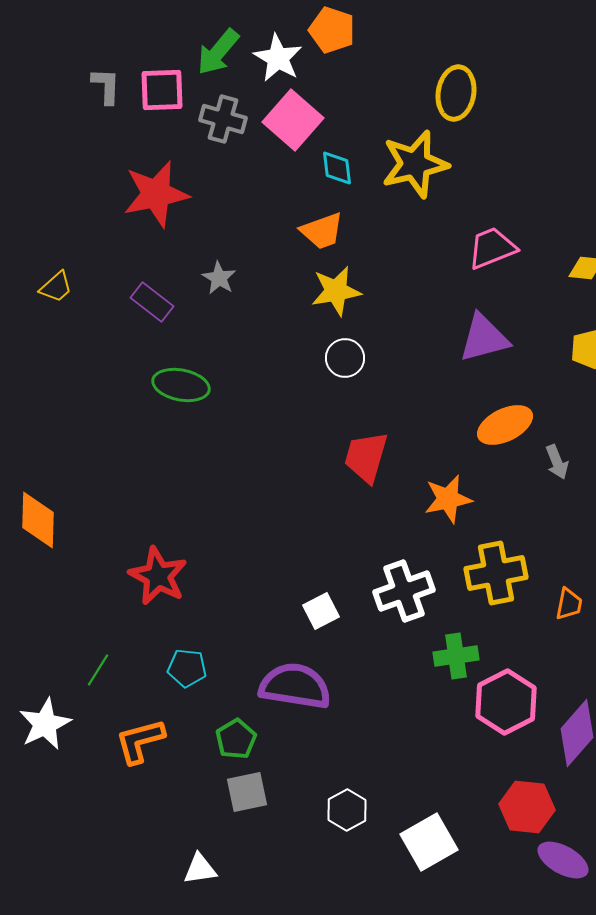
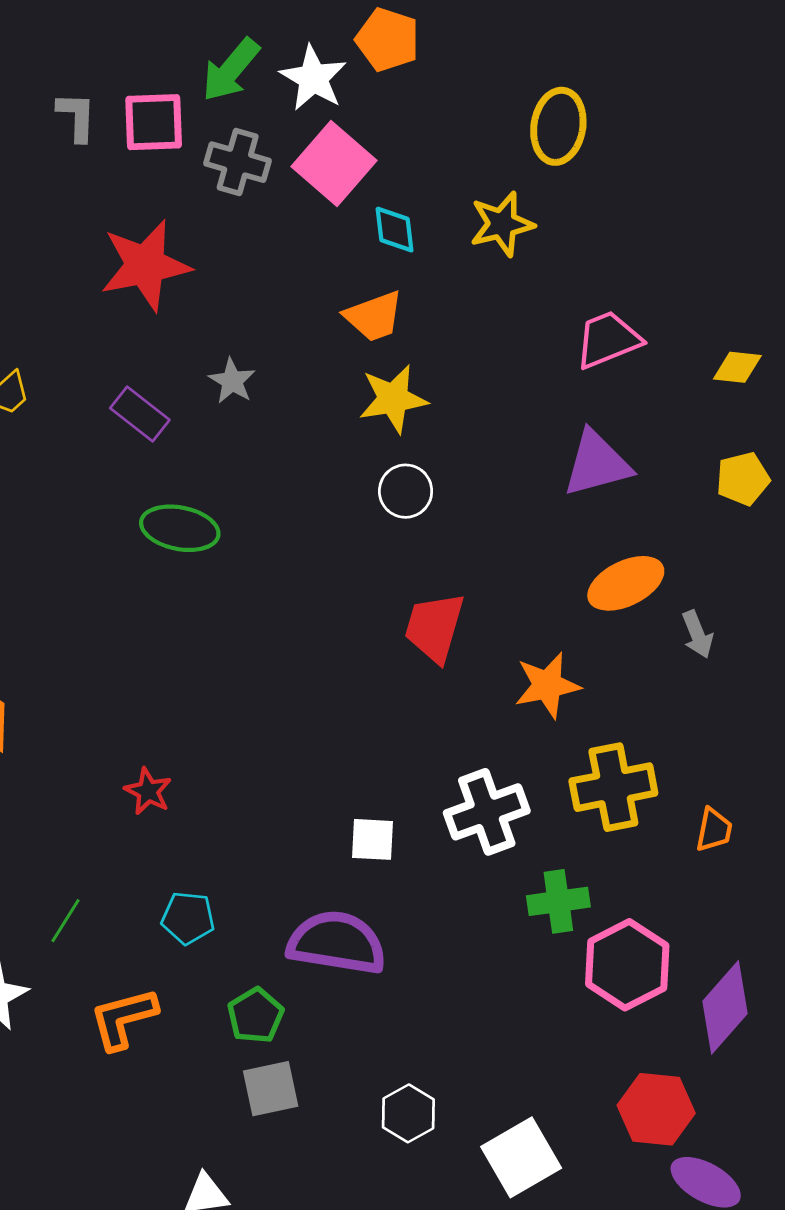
yellow star: (415, 164) -> (502, 224), size x0.7
red star: (158, 576) -> (148, 791), size x0.6
white square: (321, 611) -> (372, 839), turned 30

